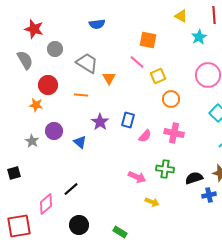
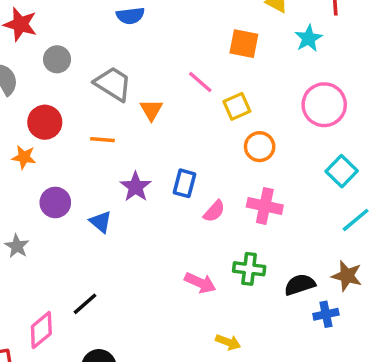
orange square: (148, 40) -> (244, 44), moved
gray star: (32, 141) -> (17, 246), moved
yellow arrow: (152, 202) -> (228, 342), moved

